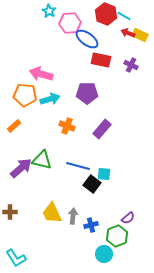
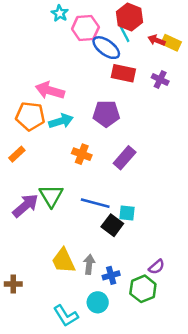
cyan line: (124, 16) -> (125, 34), moved, turned 32
green triangle: (42, 160) -> (51, 196), turned 45
brown cross: (10, 212) -> (13, 284), moved
cyan circle: (104, 254) -> (98, 302), moved
cyan L-shape: (16, 258) -> (66, 316), moved

